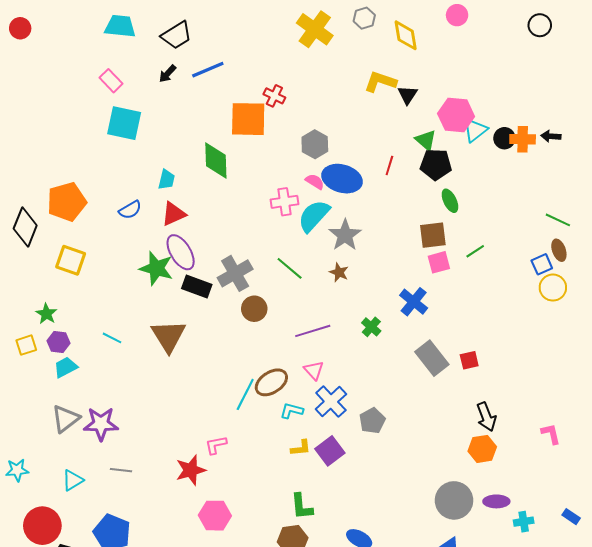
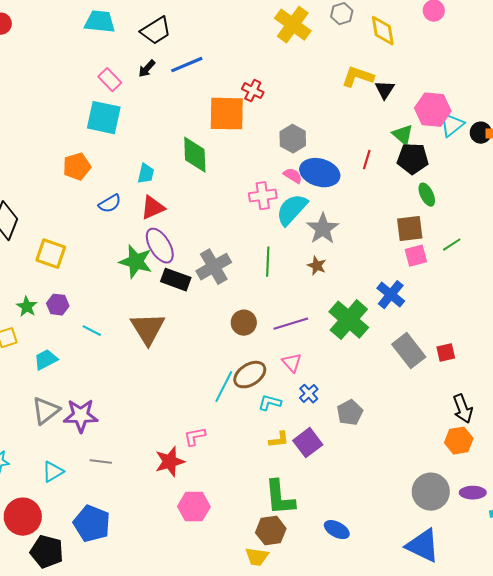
pink rectangle: (111, 81) -> (110, 80), moved
orange pentagon: (67, 202) -> (77, 167), moved, size x0.7
green line: (290, 268) -> (268, 262), turned 52
brown circle: (254, 309) -> (244, 323), moved
green cross: (371, 327) -> (349, 320), size x2.0
purple hexagon: (59, 342) -> (58, 305), moved
blue cross: (331, 402) -> (309, 394), size x0.6
green L-shape: (302, 506) -> (280, 498), size x1.4

